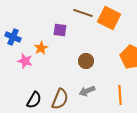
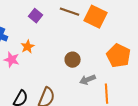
purple square: (60, 30) -> (36, 16), moved, turned 32
gray arrow: (87, 91) -> (88, 80), moved

